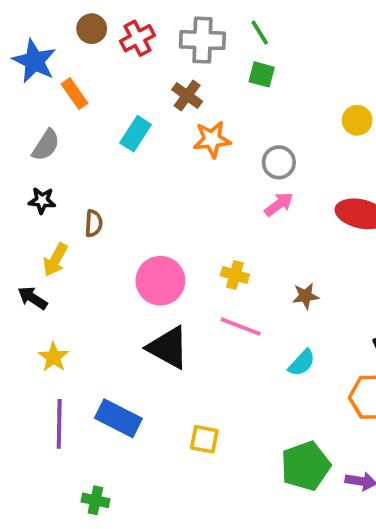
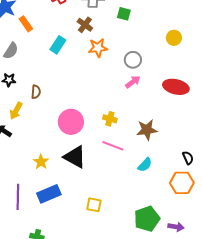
brown star: (306, 296) -> (147, 130), size x1.5
yellow star: (53, 357) -> (41, 162), moved
blue rectangle: (118, 418) -> (49, 194), turned -50

